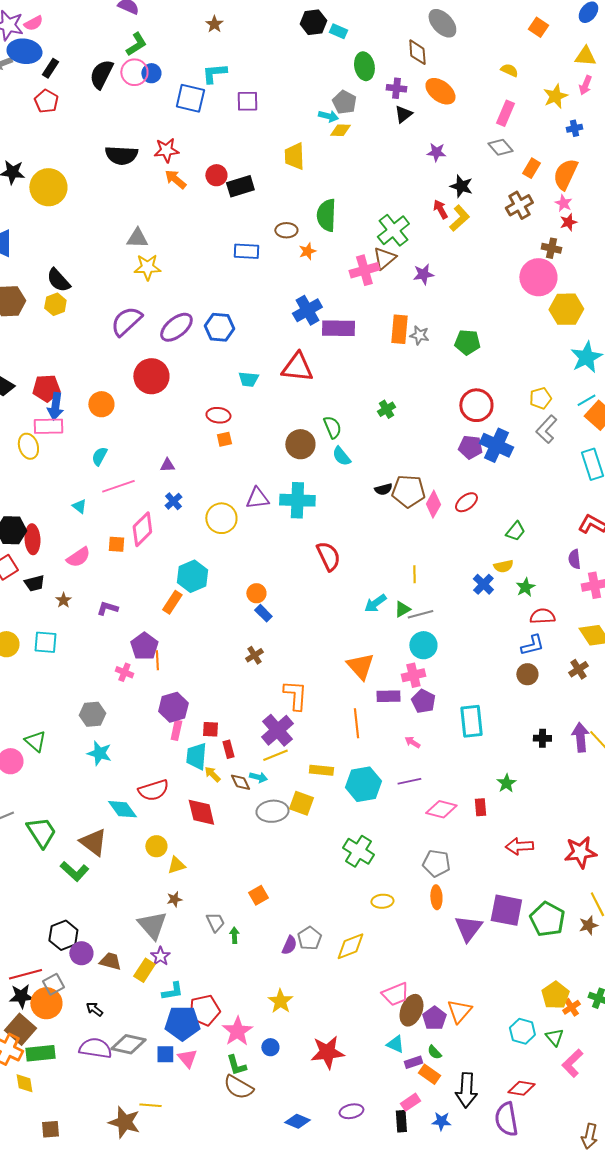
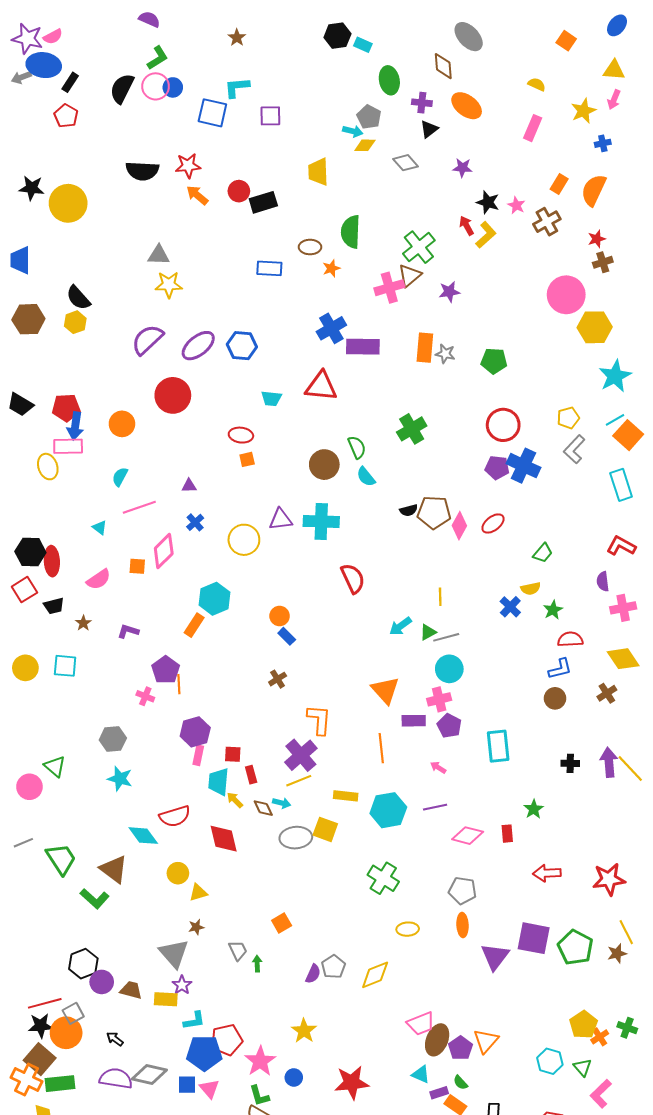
gray diamond: (500, 147) -> (406, 163), moved
pink star: (563, 203) -> (516, 205), moved
brown cross: (551, 248) -> (603, 262), moved, turned -30
green cross: (386, 409) -> (412, 429), size x1.6
yellow rectangle: (144, 970) -> (166, 999), turned 60

